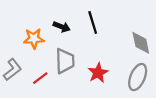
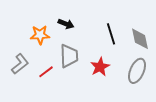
black line: (93, 22) -> (111, 34), moved

